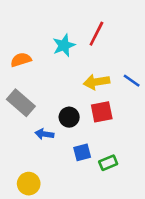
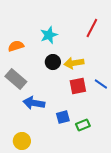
red line: (96, 34) -> (92, 28), moved
blue line: (132, 81) -> (101, 84), moved
black circle: (69, 117) -> (53, 62), moved
blue arrow: (44, 134) -> (34, 103), size x1.5

